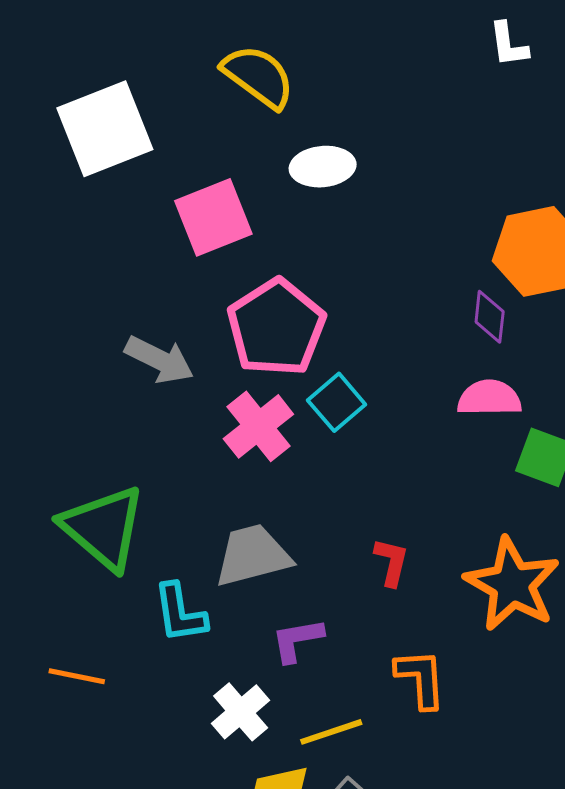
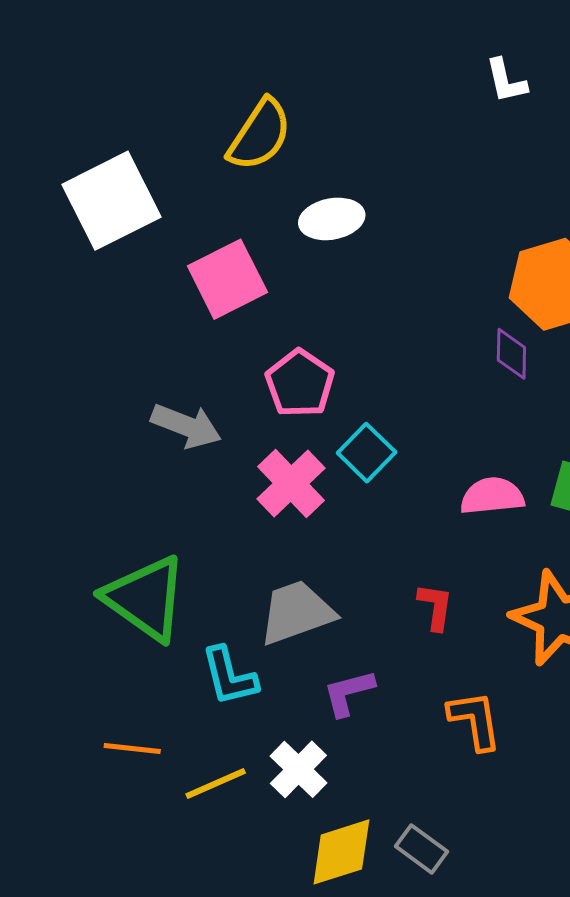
yellow semicircle: (258, 76) -> (260, 135), turned 92
pink pentagon: (276, 327) -> (300, 383), size x0.7
pink semicircle: (489, 398) -> (492, 496), moved
yellow line: (331, 732) -> (216, 783), moved

